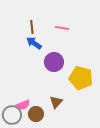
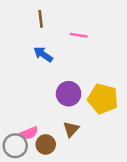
brown line: (32, 27) -> (41, 19), moved
purple circle: (54, 62) -> (69, 94), moved

